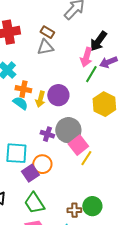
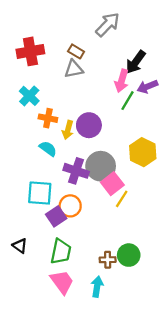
cyan semicircle: (20, 103) -> (48, 149), moved
yellow hexagon: (104, 104) -> (143, 152), moved
purple cross: (47, 134) -> (76, 171), size x1.5
green trapezoid: (34, 203) -> (61, 252), turned -135

